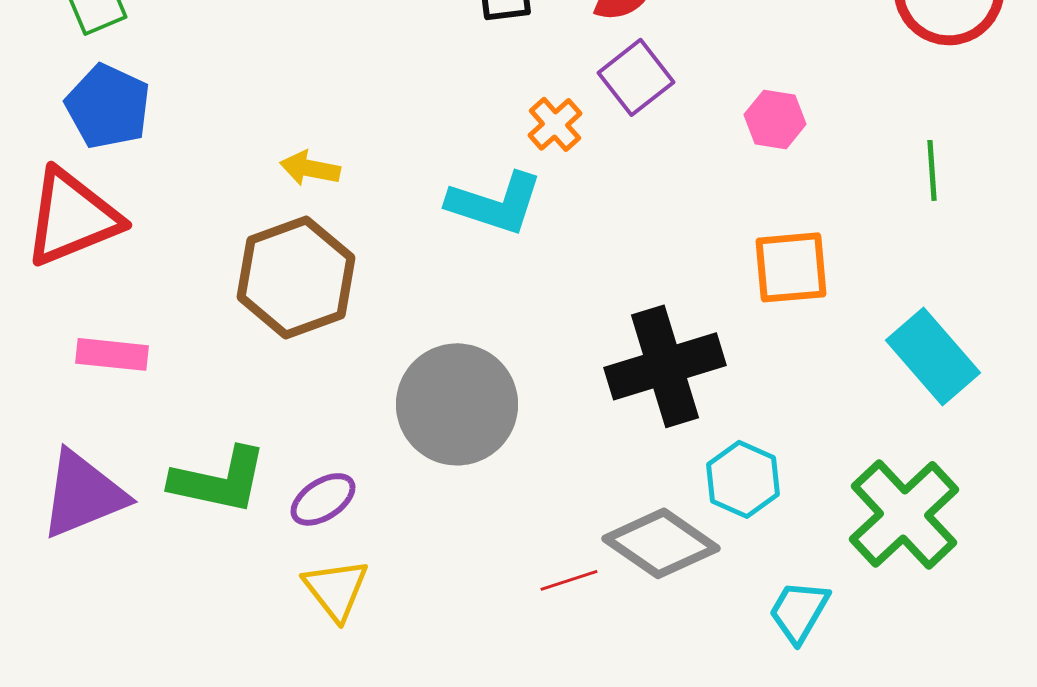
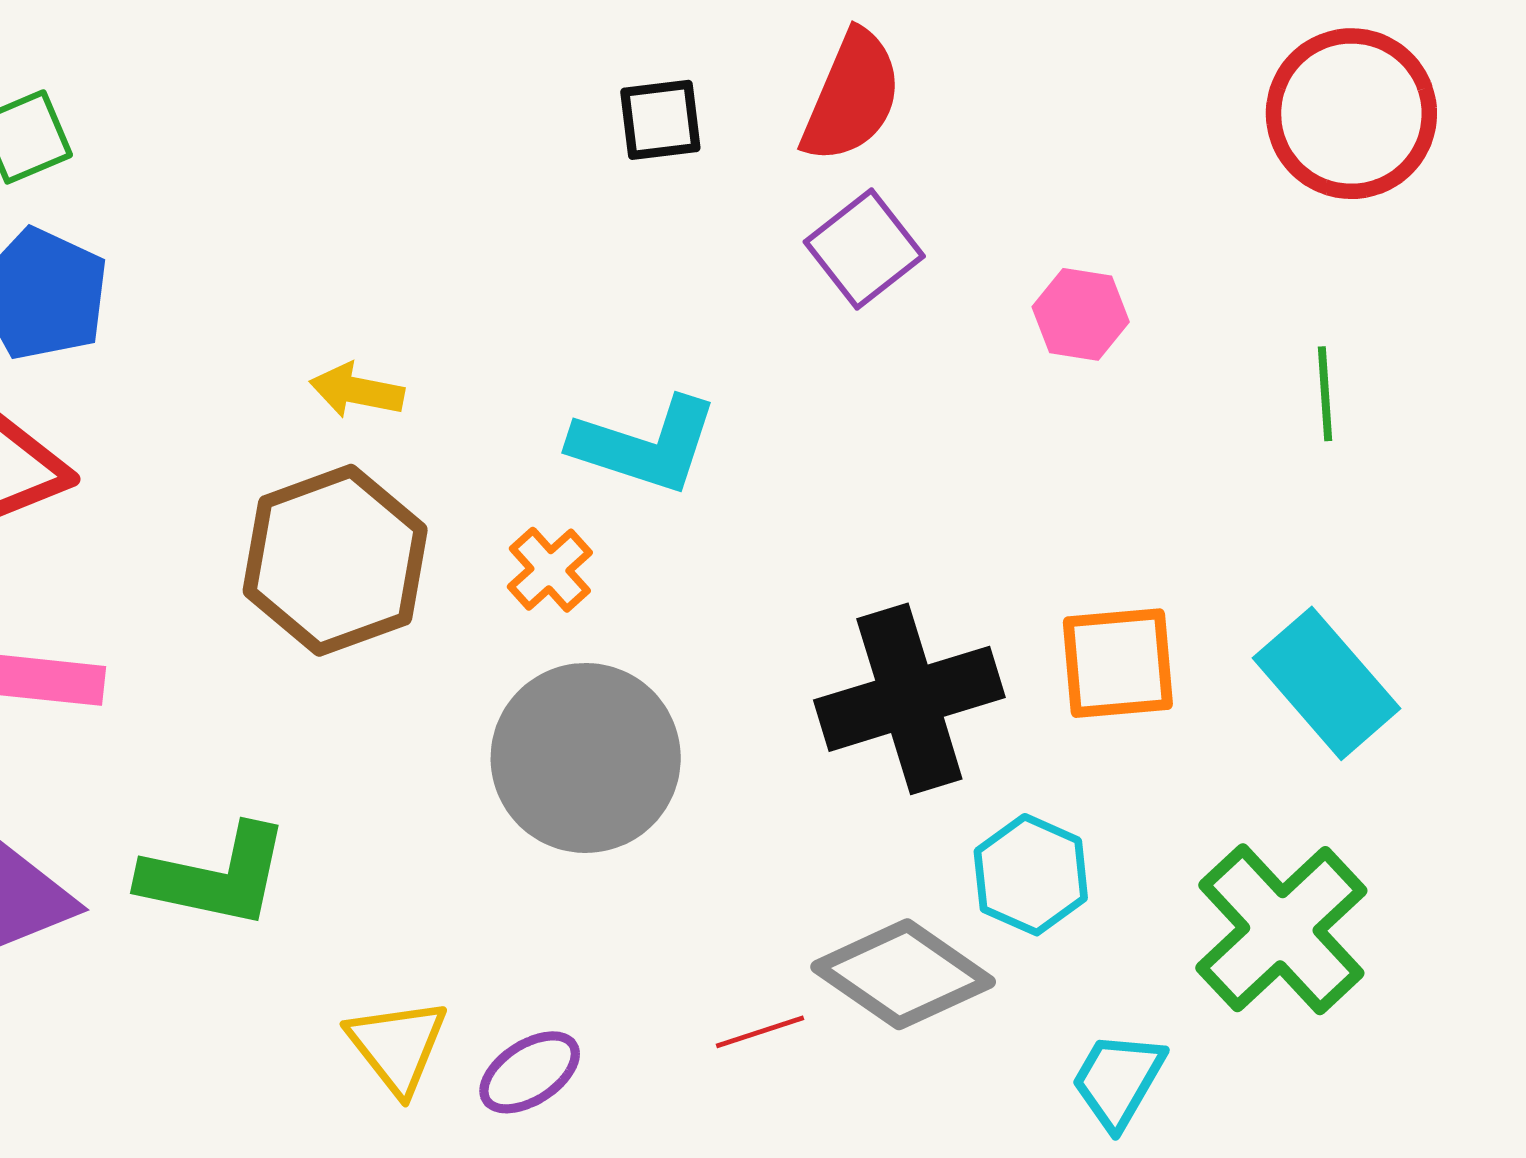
orange cross: (555, 124) -> (550, 570), moved
orange square: (791, 267) -> (1118, 663), moved
purple ellipse: (323, 499) -> (530, 1072), moved

